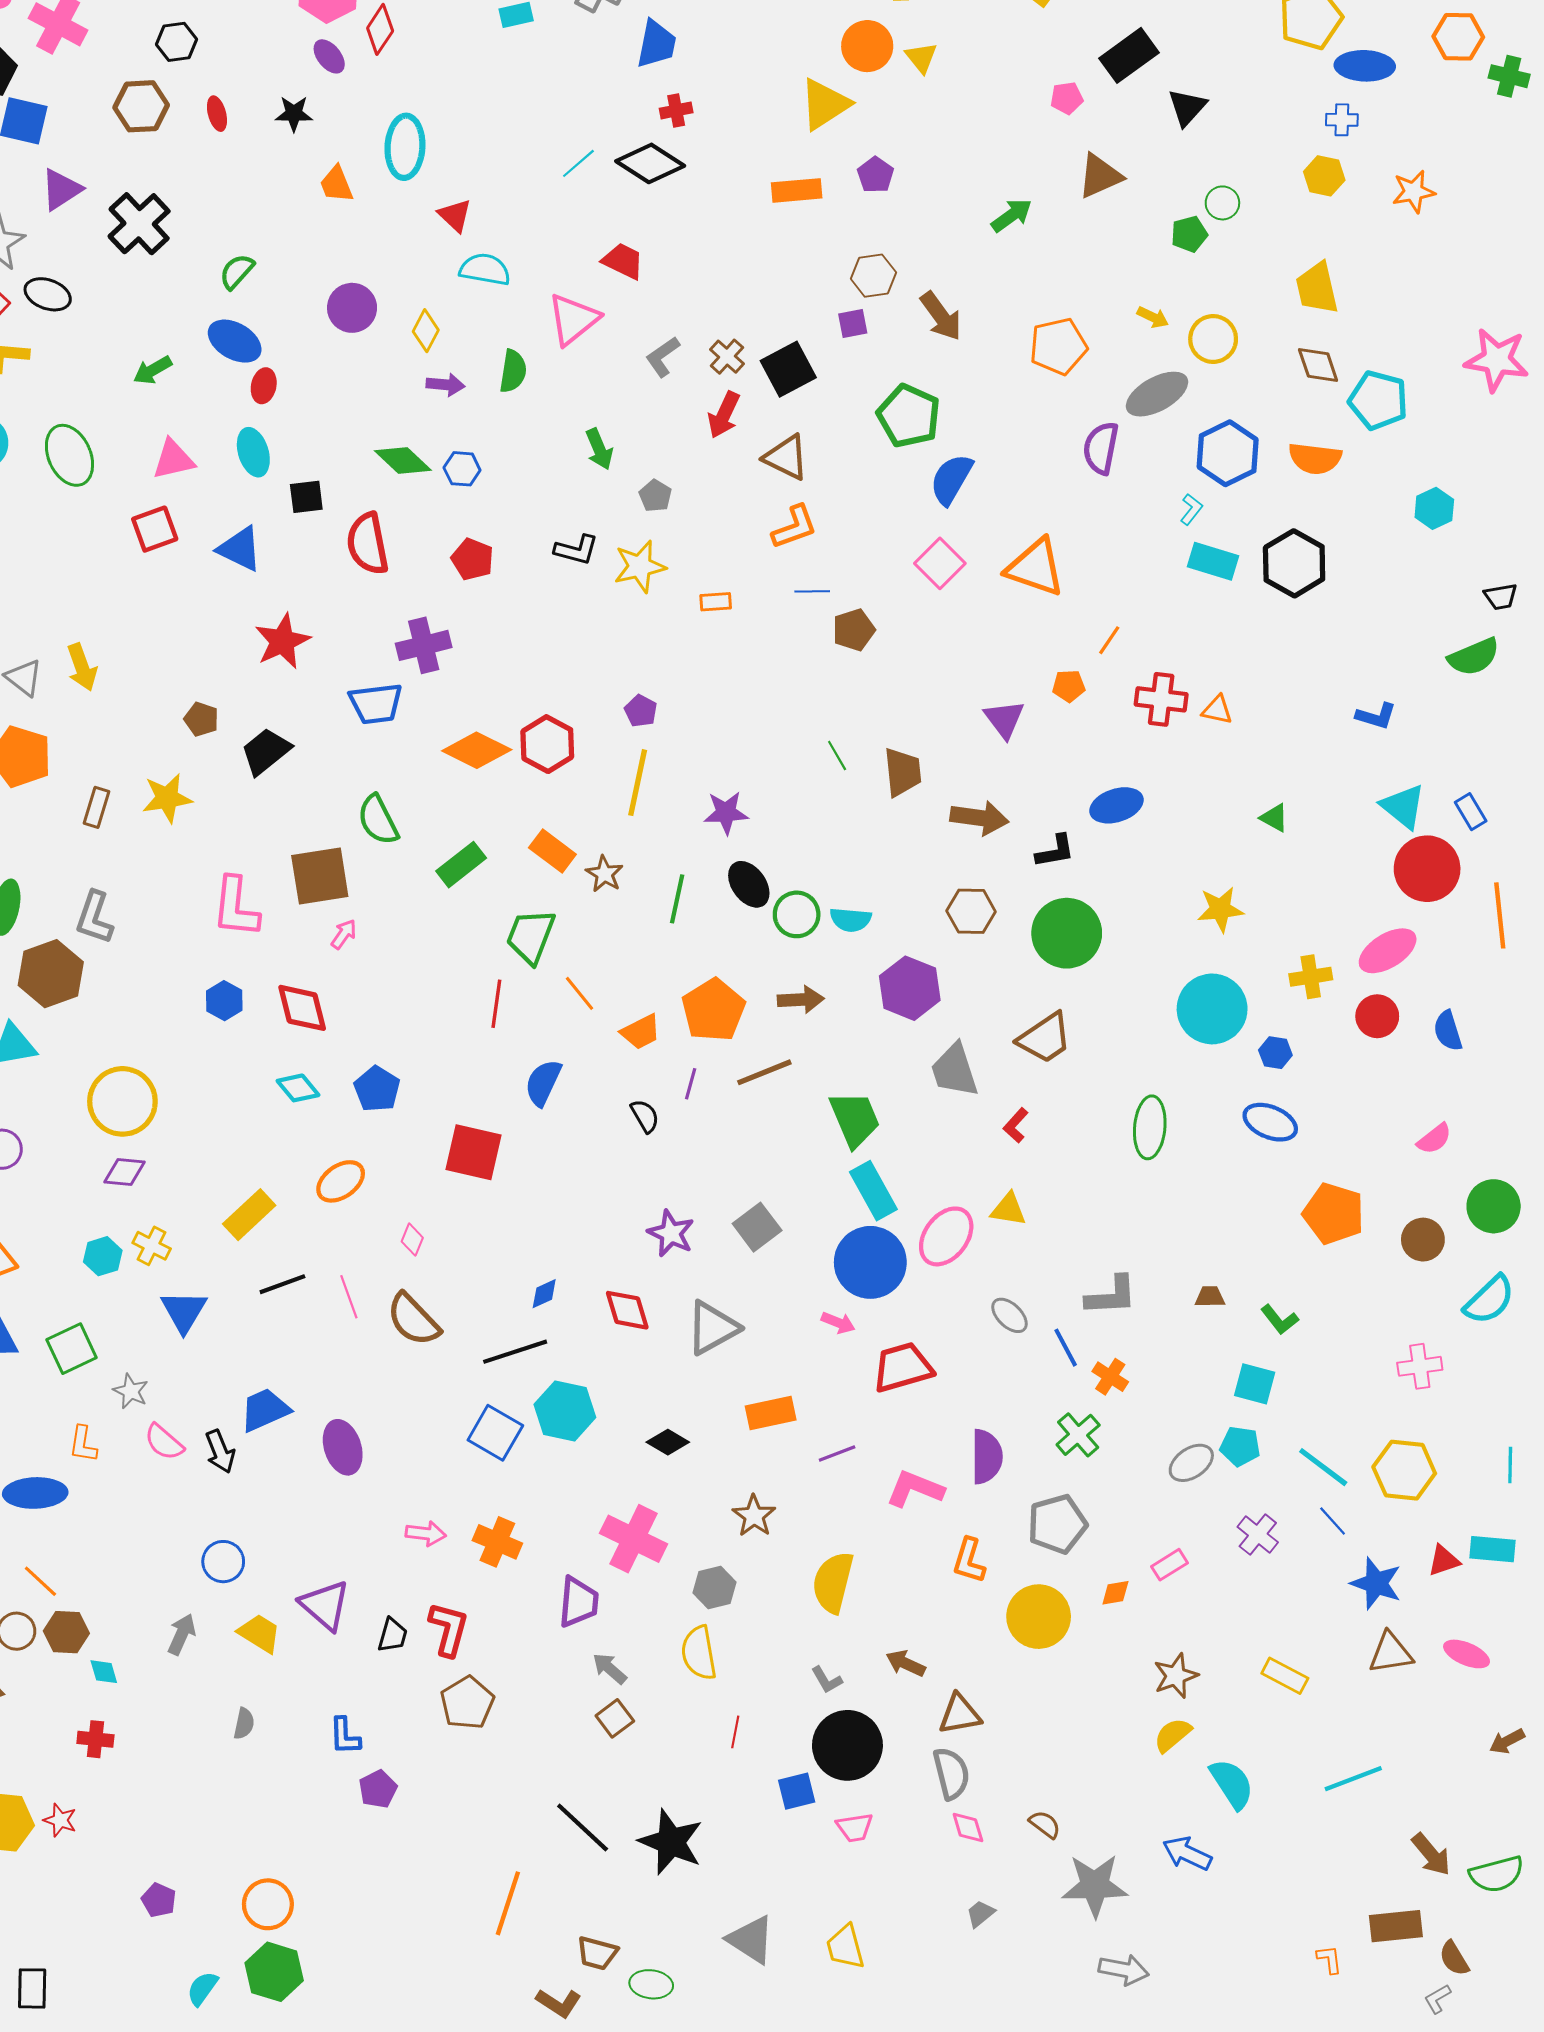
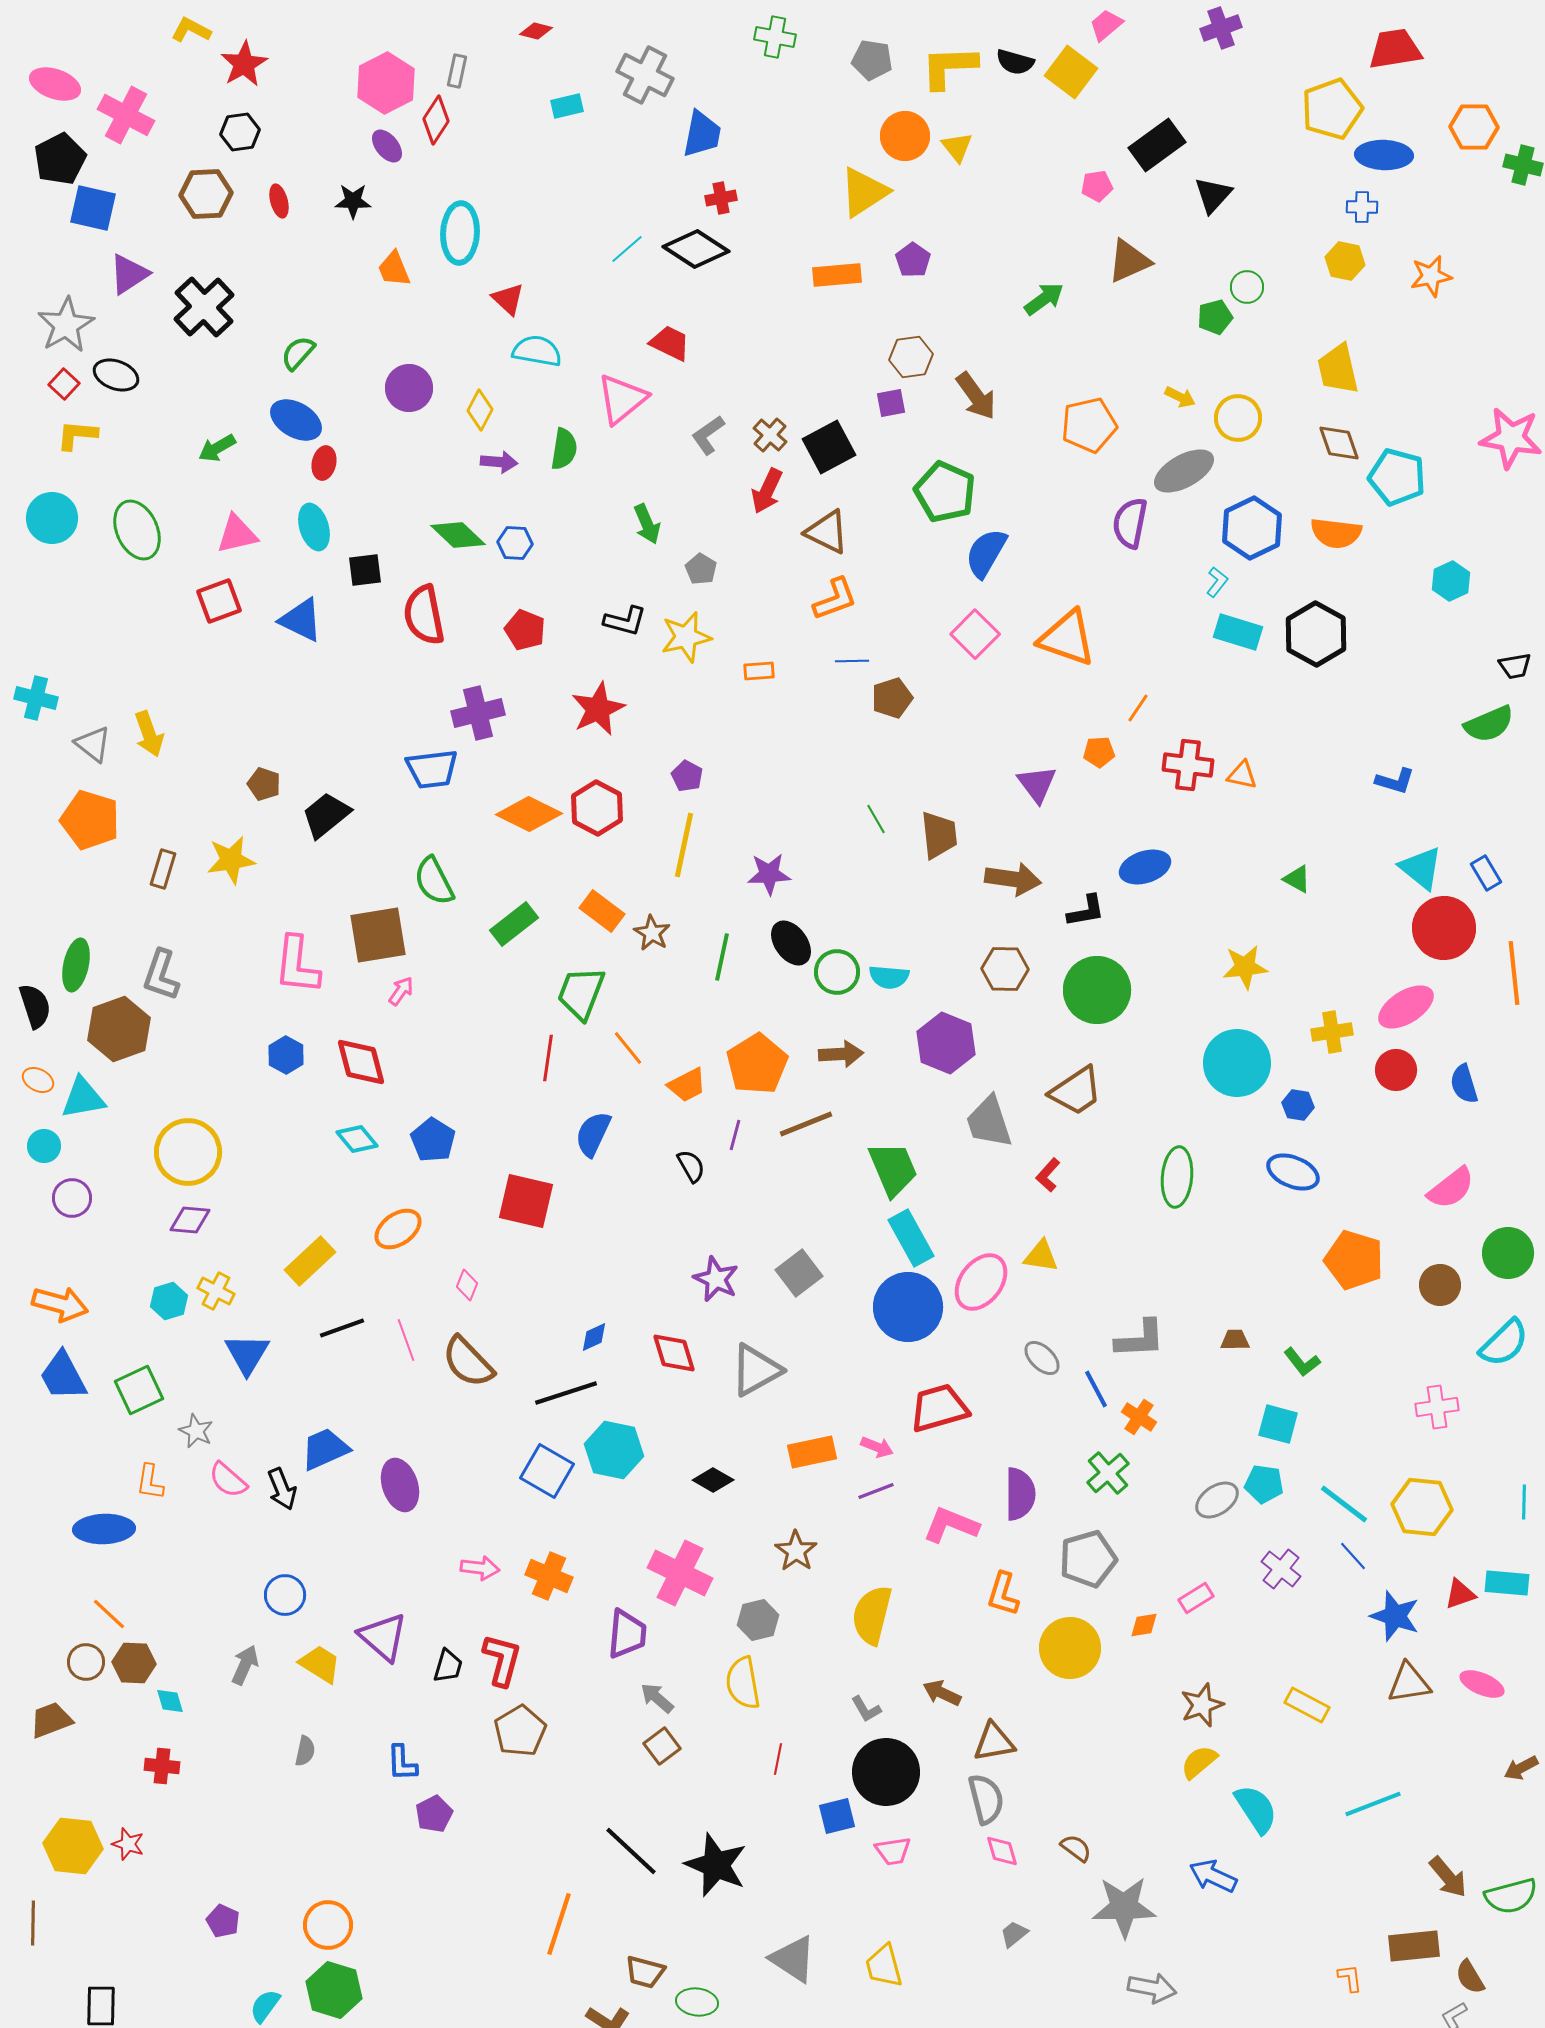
red star: (282, 641) -> (598, 709), moved
pink semicircle: (1434, 1139) -> (1451, 1188), size x1.4
pink arrow: (838, 1323) -> (877, 1447), moved

